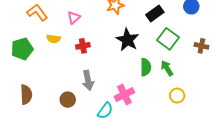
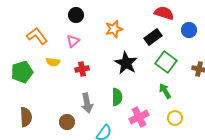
green semicircle: (146, 67) -> (117, 97), moved
pink cross: (124, 95) -> (139, 117), moved

